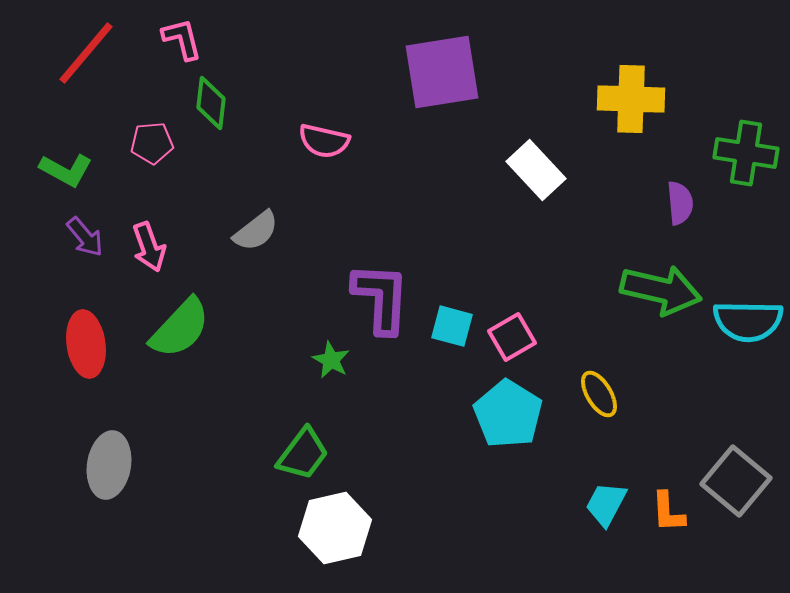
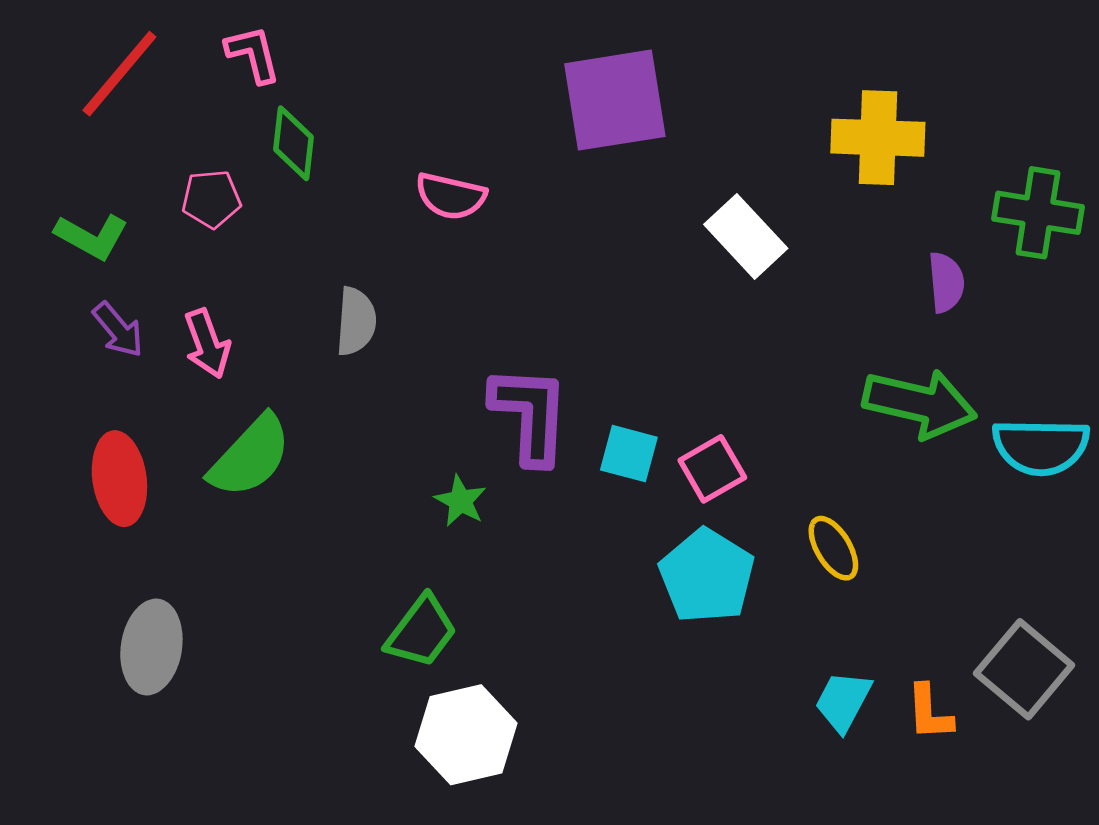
gray semicircle: (256, 231) -> (356, 321), turned -48

